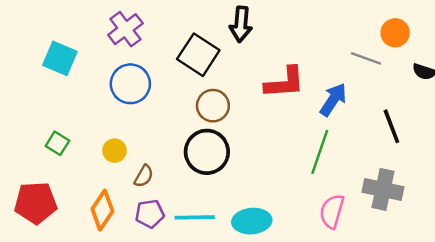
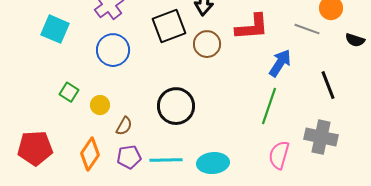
black square: (198, 55) -> (169, 26), turned 36
red L-shape: (285, 83) -> (252, 27), moved
brown circle: (213, 106) -> (207, 44), moved
green square: (57, 143) -> (69, 92), moved

